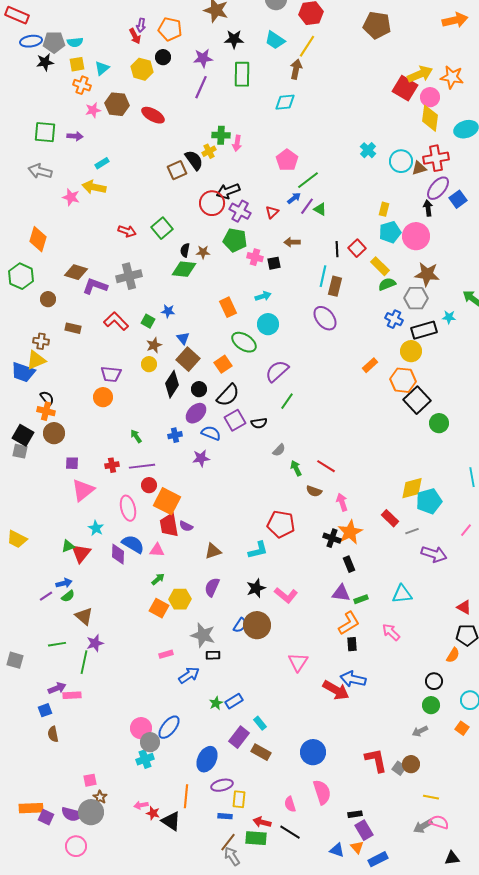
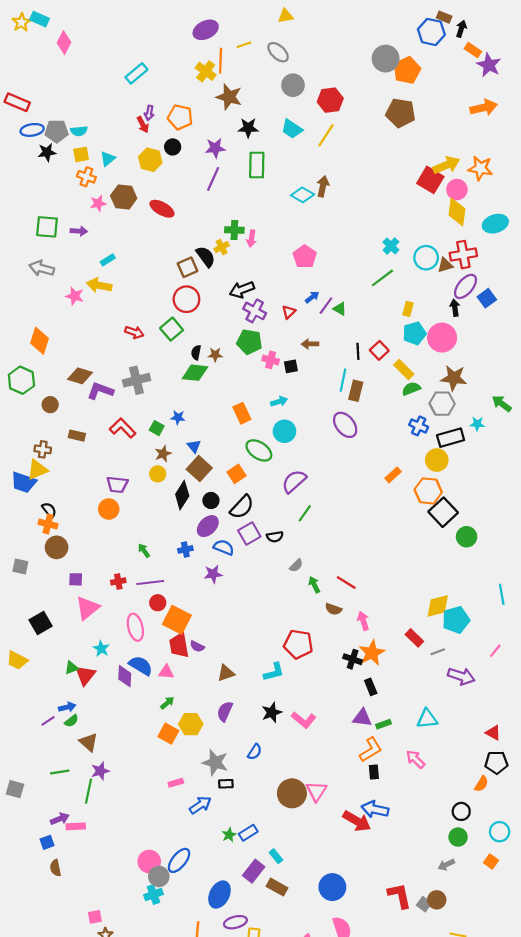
brown arrow: (296, 69) -> (323, 186), moved
cyan diamond: (285, 102) -> (303, 195), turned 35
green line: (308, 180) -> (382, 278), moved
red circle: (212, 203) -> (186, 299), moved
black square: (23, 435) -> (41, 623), moved, turned 30
brown circle: (257, 625) -> (292, 793), moved

